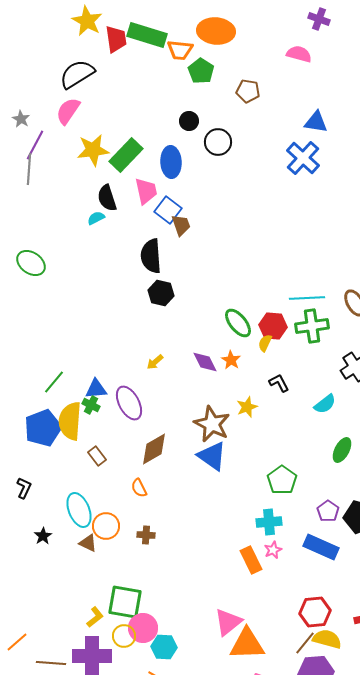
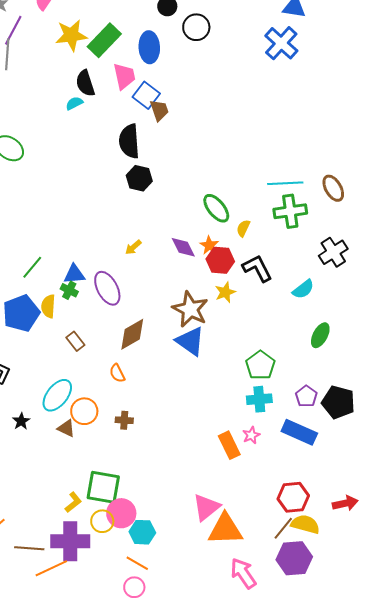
red hexagon: (273, 326) -> (220, 260), moved
black L-shape: (279, 383) -> (257, 268), size x1.5
yellow semicircle: (70, 421) -> (48, 306), size x0.6
cyan ellipse: (79, 510) -> (57, 395), turned 60
cyan cross: (269, 522) -> (259, 399), moved

